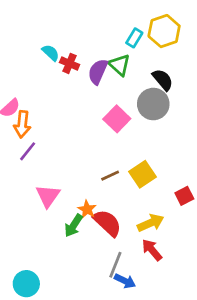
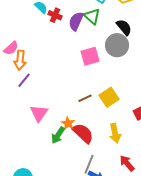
pink square: (117, 119) -> (90, 56), turned 30
yellow arrow: (151, 223) -> (115, 133), turned 102
red arrow: (152, 250) -> (127, 163), moved

